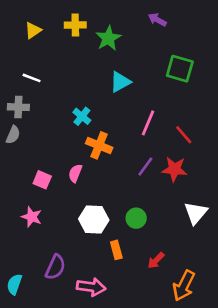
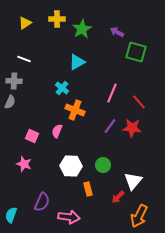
purple arrow: (157, 20) -> (117, 32), moved
cyan triangle: (120, 82) -> (77, 62), moved
white triangle: (196, 213) -> (133, 181), moved

